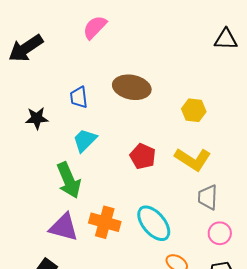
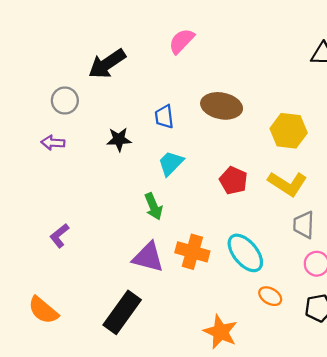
yellow hexagon: (194, 110) -> (289, 131), size x1.4
green arrow: (69, 180) -> (153, 206), size x0.7

